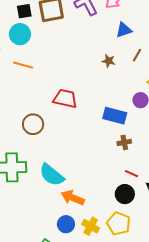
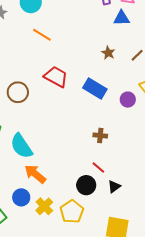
blue triangle: (124, 30) -> (121, 18), moved
orange line: (23, 65) -> (42, 35), moved
blue rectangle: (115, 116) -> (95, 88), moved

